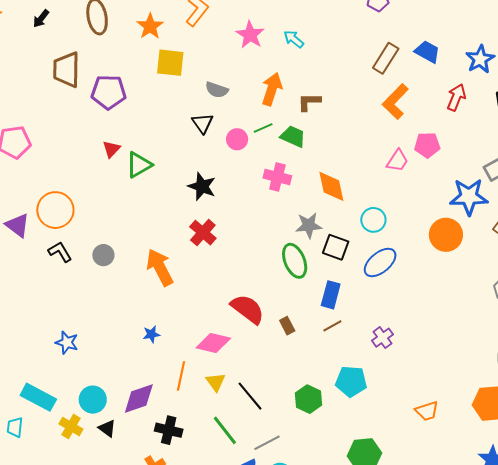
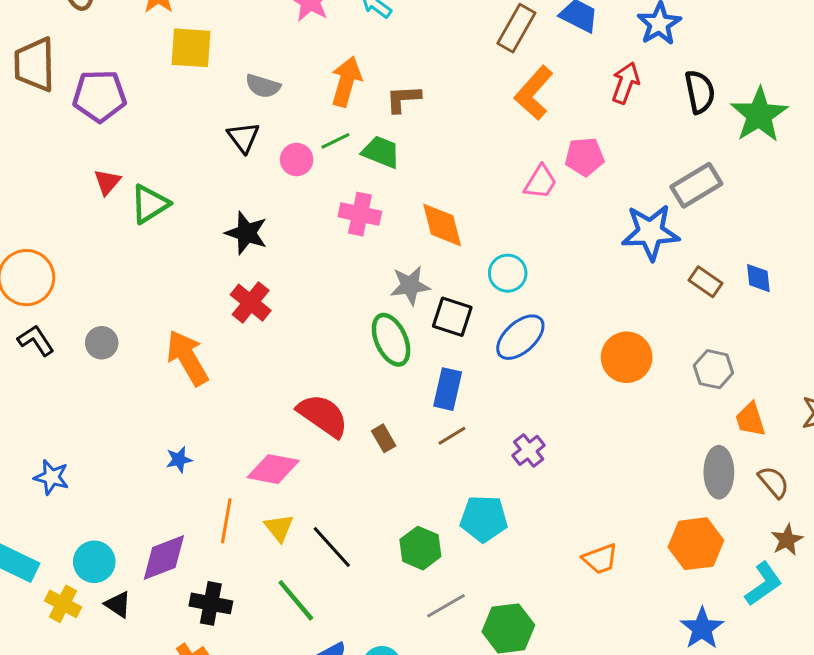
orange circle: (446, 235) -> (627, 357), moved
gray line: (267, 443) -> (446, 606), moved

